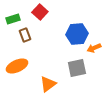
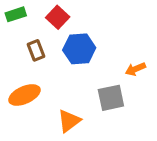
green rectangle: (13, 19) -> (16, 14), moved
blue hexagon: (77, 34) -> (79, 49), moved

